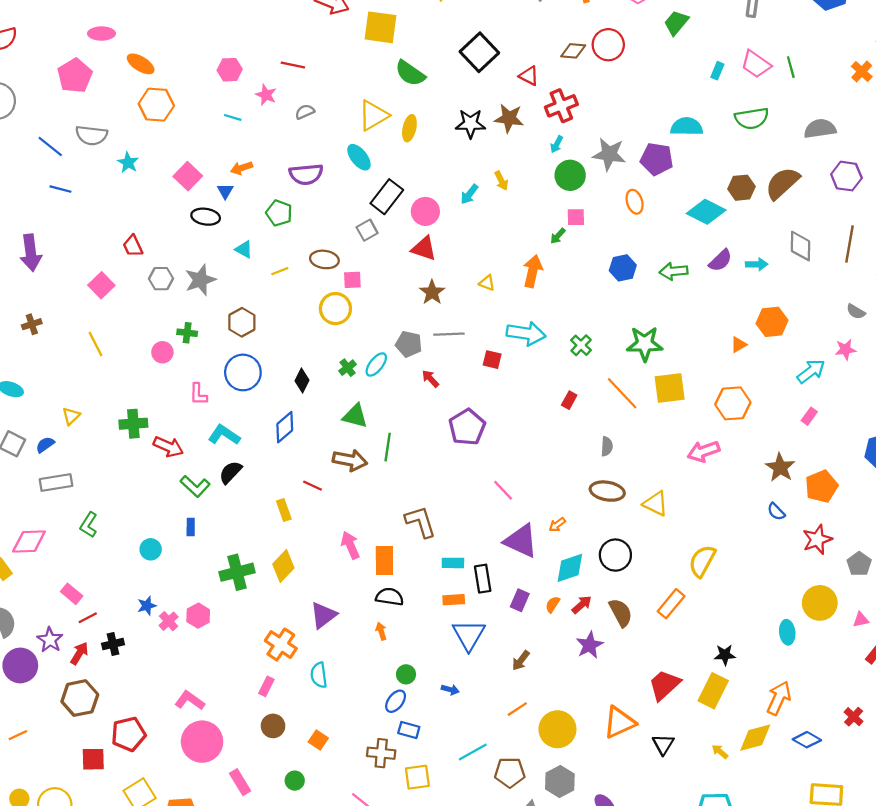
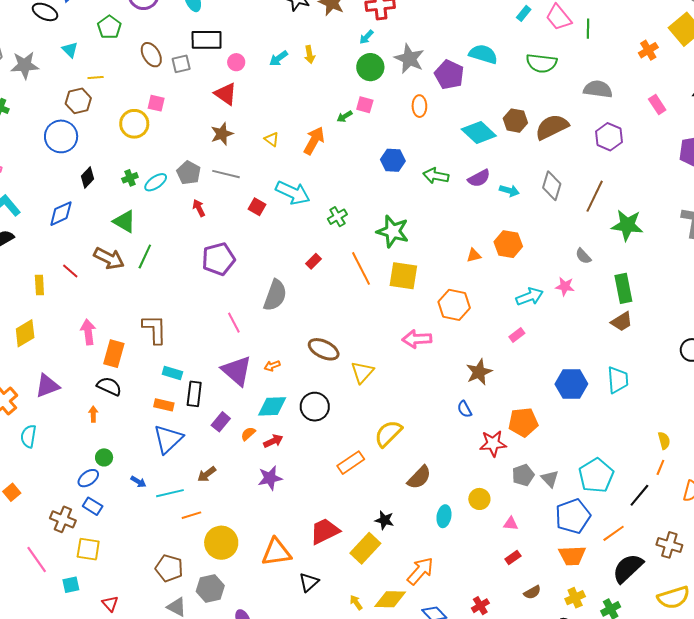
black rectangle: (387, 197) -> (207, 40), turned 36
pink circle: (425, 211) -> (236, 62), size x0.7
brown ellipse: (324, 259) -> (151, 55), moved, turned 35
brown hexagon: (242, 322) -> (78, 101), moved
blue circle: (243, 372) -> (61, 136), moved
gray semicircle: (607, 446) -> (275, 295), moved, size x1.8
orange pentagon: (821, 486) -> (523, 422), moved
yellow triangle: (656, 504) -> (362, 372), turned 30
yellow circle: (820, 603) -> (479, 499), size x0.7
brown semicircle: (621, 613) -> (419, 477), moved, turned 56
cyan line: (473, 752) -> (170, 493), moved

